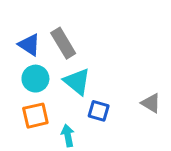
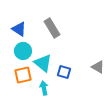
gray rectangle: (63, 43) -> (52, 28), moved
cyan triangle: (77, 82) -> (43, 63), moved

